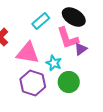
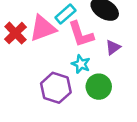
pink L-shape: (68, 38) -> (81, 34), moved
pink triangle: (28, 53) -> (43, 28), moved, turned -30

